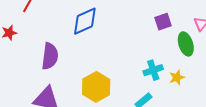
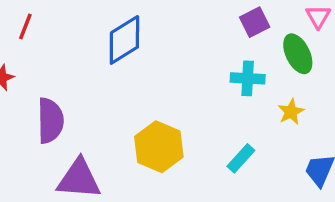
purple semicircle: (50, 56) -> (50, 121), moved
cyan cross: (153, 70) -> (248, 78), moved, turned 30

